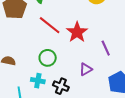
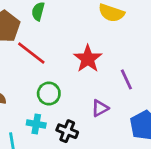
red line: (50, 25) -> (31, 53), moved

